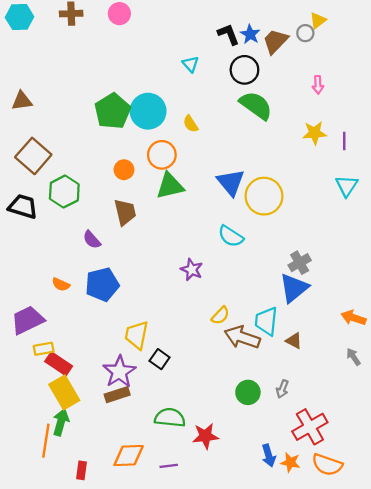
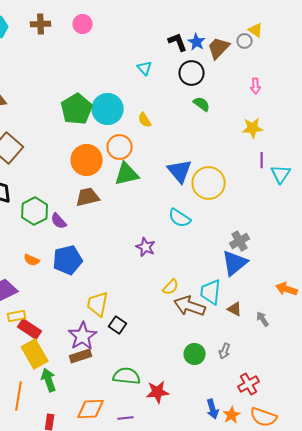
yellow triangle: (318, 20) -> (256, 30), turned -49
green semicircle: (256, 105) -> (202, 104), size x0.6
purple line: (344, 141) -> (262, 160), moved
orange circle: (124, 170) -> (87, 160), size x1.8
green hexagon: (64, 192) -> (35, 211), moved
brown trapezoid: (125, 212) -> (88, 197), turned -90
gray arrow: (354, 357) -> (263, 319), moved
green arrow: (61, 422) -> (49, 380), moved, turned -35
red cross: (310, 427) -> (249, 384), size x0.7
orange star: (290, 462) -> (232, 415), turned 30

